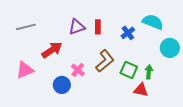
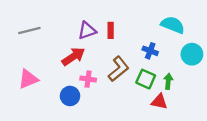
blue cross: (128, 33) -> (150, 51), moved, turned -32
red arrow: (52, 50) -> (73, 56), moved
pink cross: (78, 70) -> (88, 79), turned -32

